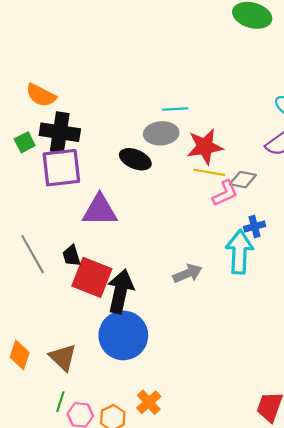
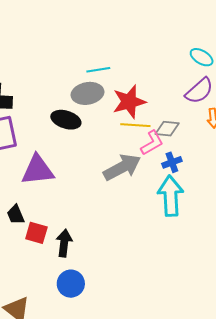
blue cross: (255, 226) -> (172, 162), moved
gray arrow: (188, 273) -> (122, 167), moved, size x1.4
red square: (92, 277) -> (36, 233), size x0.6
black arrow: (120, 291) -> (64, 243), size x0.7
blue circle: (123, 335) -> (71, 284), size x0.6

